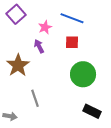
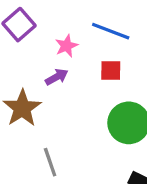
purple arrow: (39, 46) -> (57, 77), turned 88

